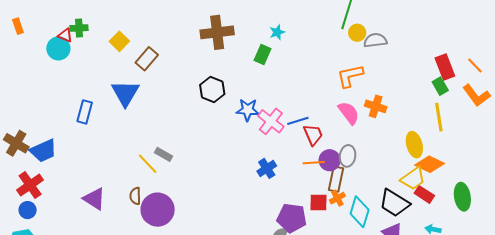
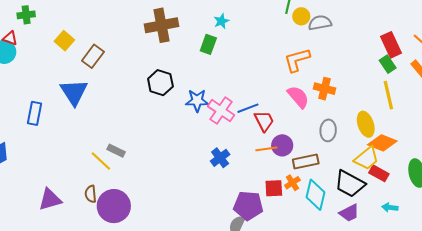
green cross: (79, 28) -> (26, 15), moved
gray ellipse: (348, 156) -> (328, 130), moved
brown rectangle: (336, 179) -> (306, 161), moved, turned 70
purple triangle: (94, 199) -> (50, 199), turned -45

